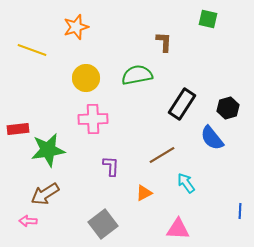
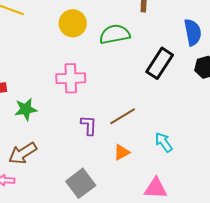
yellow circle: (86, 78) -> (73, 23), moved
blue semicircle: (212, 138) -> (193, 32), moved, turned -152
green star: (48, 150) -> (26, 109), size x0.7
brown line: (162, 155) -> (123, 116), moved

